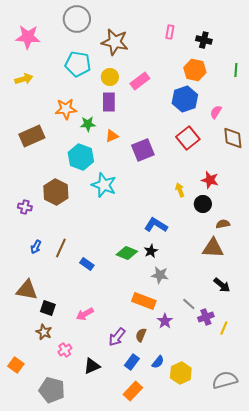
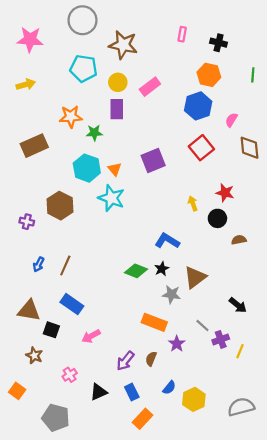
orange triangle: (112, 136) -> (115, 169), moved, turned -48
brown triangle: (213, 248) -> (195, 277), moved, turned -40
blue rectangle: (87, 264) -> (72, 304), moved, size x1.5
brown star: (44, 332) -> (34, 356), moved
blue rectangle: (132, 362) -> (132, 392), moved, turned -63

